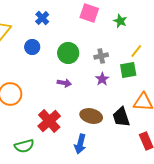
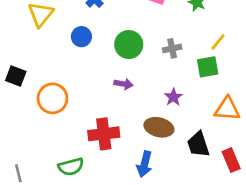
purple star: (102, 79) -> (173, 97), moved
black trapezoid: (121, 117) -> (198, 144), moved
red cross: (49, 121) -> (104, 134), turned 35

